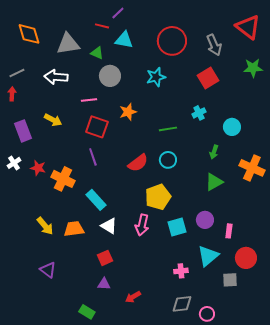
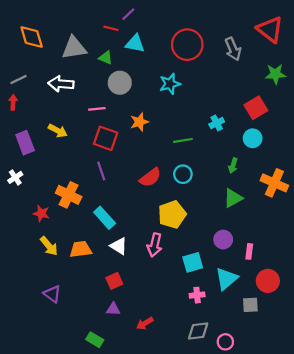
red square: (208, 78) -> (256, 108), moved
red star: (38, 168) -> (41, 213), moved
cyan square: (177, 227) -> (193, 262), moved

